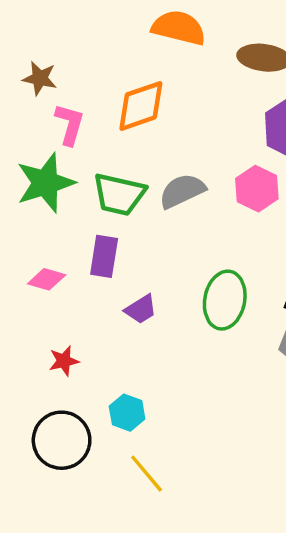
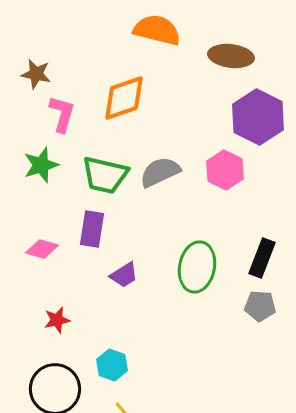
green star: (45, 183) -> (41, 165), size x0.7

